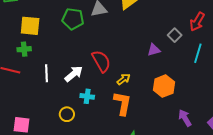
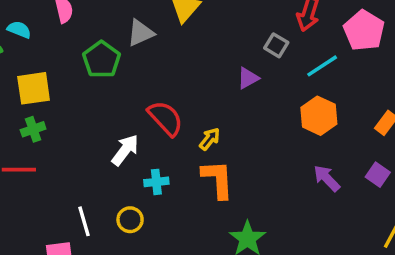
green pentagon: (73, 19) -> (102, 60), turned -30
cyan line: (198, 53) -> (322, 66), turned 54
white line: (46, 73) -> (84, 221), moved
orange hexagon: (164, 86) -> (319, 116), moved

